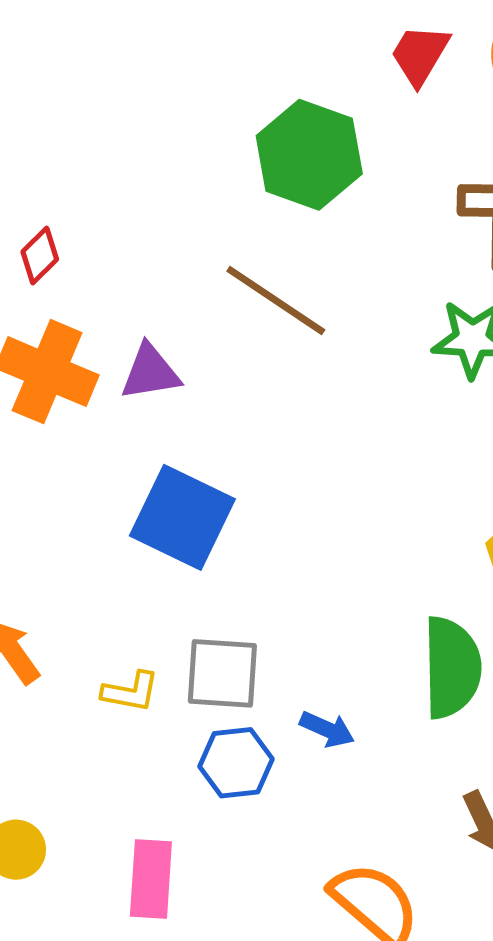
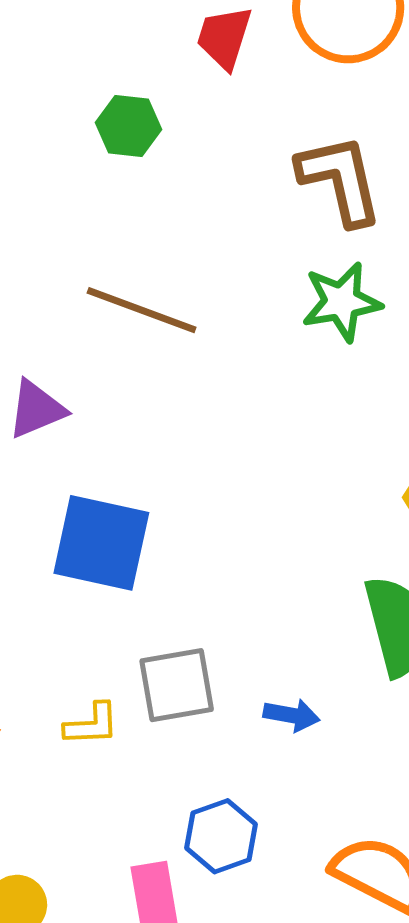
green hexagon: (309, 155) -> (129, 126), moved, size x0.6
blue hexagon: (236, 763) -> (221, 836), moved

